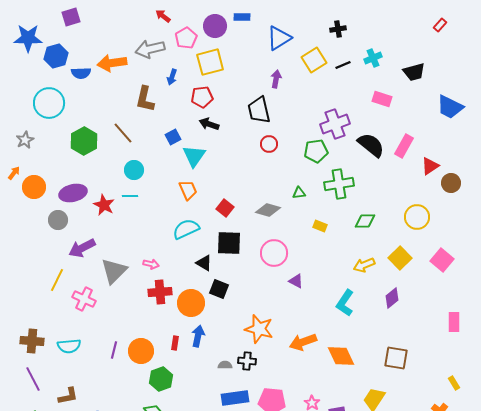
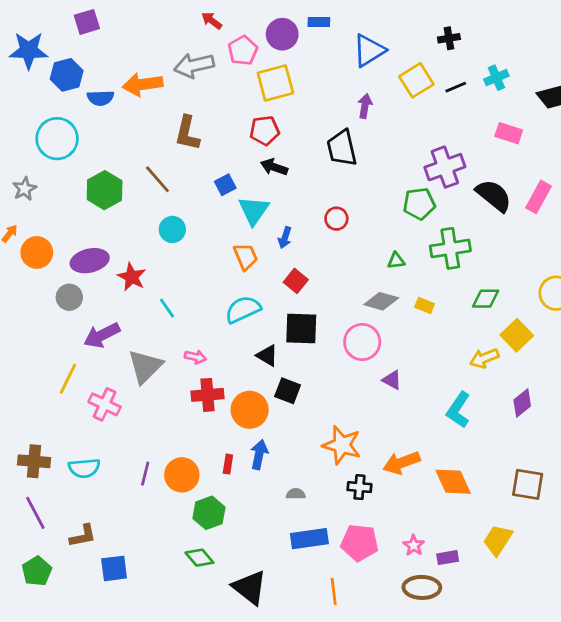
blue arrow: (172, 77) -> (285, 238), moved
red circle: (269, 144) -> (336, 219), moved
cyan line: (130, 196) -> (167, 308), moved, turned 56
gray diamond: (268, 210) -> (381, 301), moved
yellow square: (400, 258) -> (517, 335), moved
black cross: (247, 361) -> (359, 487), moved

